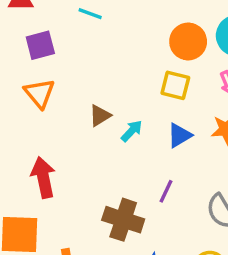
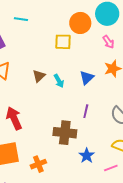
yellow square: (175, 85) -> (63, 42), moved
cyan arrow: (132, 131) -> (59, 81), turned 120

